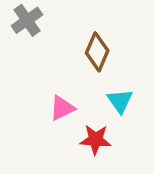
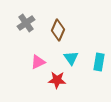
gray cross: (27, 20) -> (26, 23), moved

